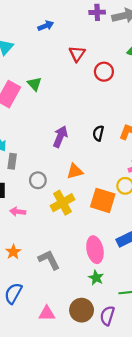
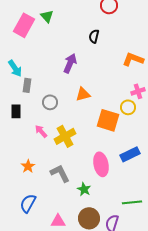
black semicircle: (98, 133) -> (94, 36), moved
yellow cross: (62, 203) -> (65, 136), moved
pink arrow: (18, 212) -> (41, 131), moved, turned 40
green star: (96, 278) -> (84, 189), moved

